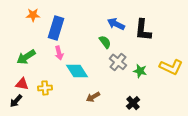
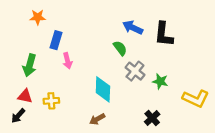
blue rectangle: (56, 28) -> (56, 40), moved, size x0.7
green arrow: (26, 57) -> (30, 65), turned -42
yellow L-shape: (171, 67) -> (196, 99), moved
cyan diamond: (77, 71) -> (103, 89), moved, turned 35
brown arrow: (93, 97) -> (97, 119), moved

